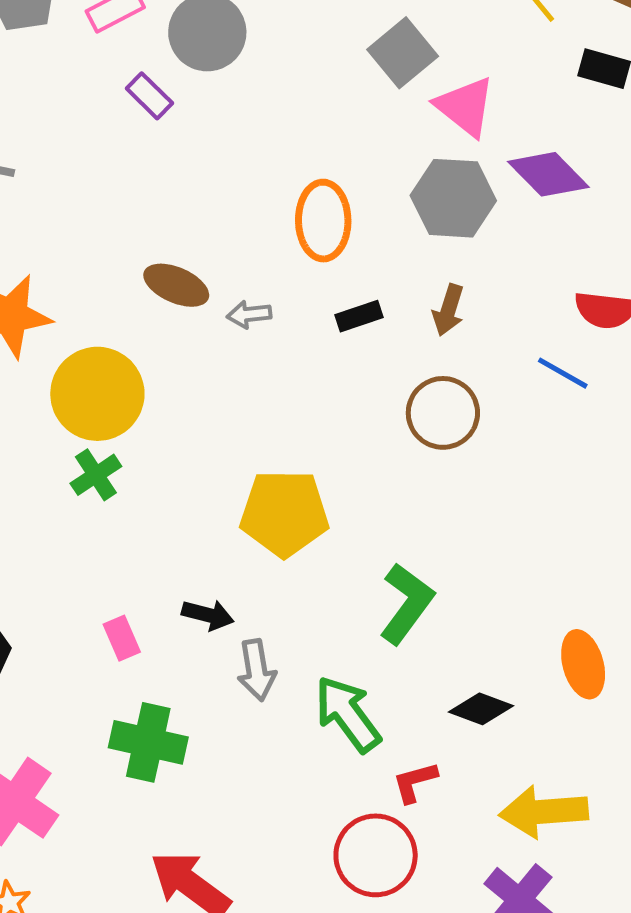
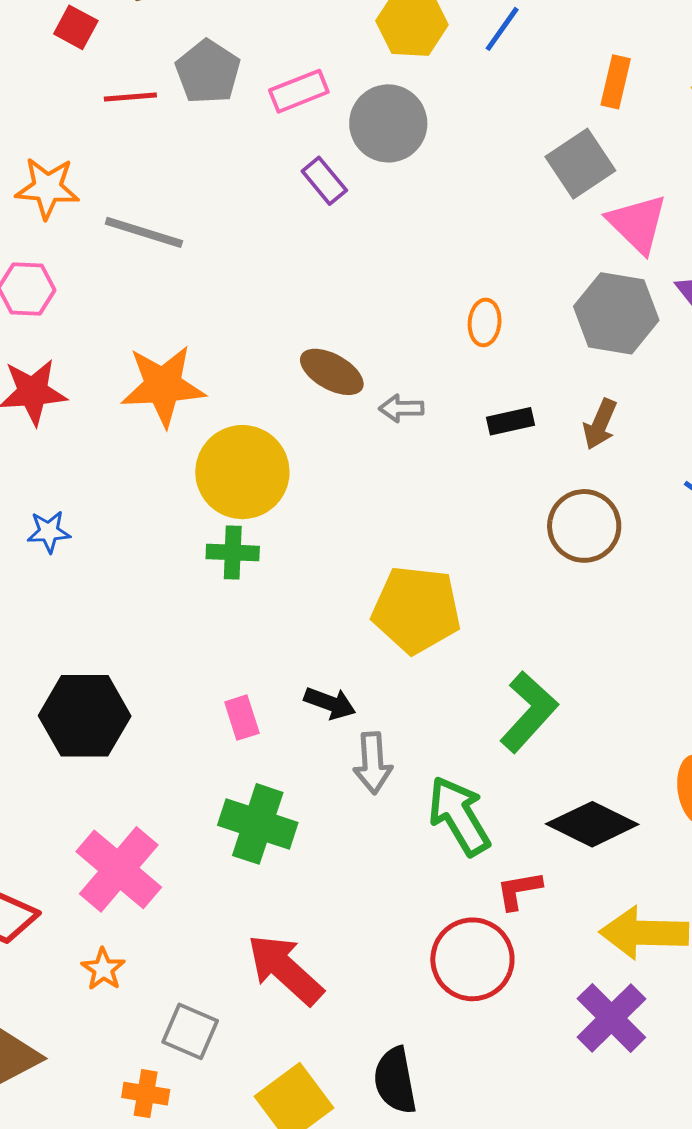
orange ellipse: (323, 221) -> (485, 322), size x0.6
green cross: (96, 475) -> (233, 552), turned 30
black diamond: (481, 709) -> (592, 824), size x1.4

